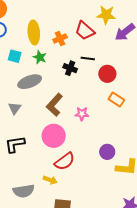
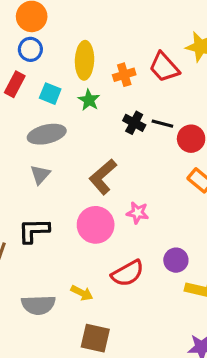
black line: (88, 59) -> (162, 124), moved
gray ellipse: (30, 82) -> (47, 134), moved
pink star: (82, 114) -> (138, 213), moved
red semicircle: (65, 161) -> (128, 273), moved

